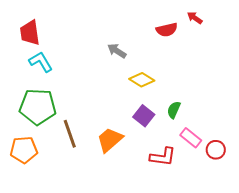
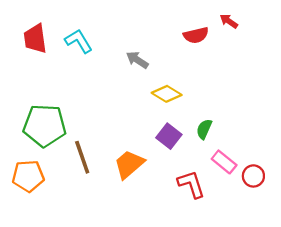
cyan L-shape: (41, 62) -> (79, 41), moved
red L-shape: (163, 157) -> (191, 184), turned -116

